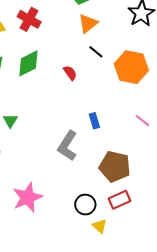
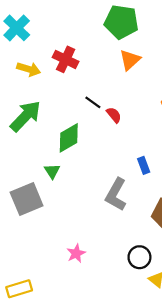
black line: (96, 52) -> (93, 102), moved
green diamond: (28, 63) -> (69, 138), moved
pink star: (28, 197) -> (76, 253), size x0.6

